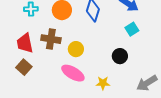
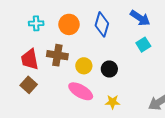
black circle: (120, 56) -> (109, 69), moved

